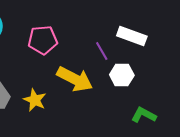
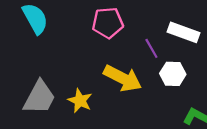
pink pentagon: (43, 40) -> (108, 23), moved

